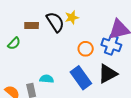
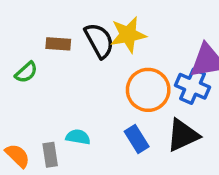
yellow star: (72, 17) -> (128, 35), size x1.5
orange circle: (86, 49) -> (148, 90), size x1.6
blue rectangle: (81, 78) -> (137, 139), size x0.7

